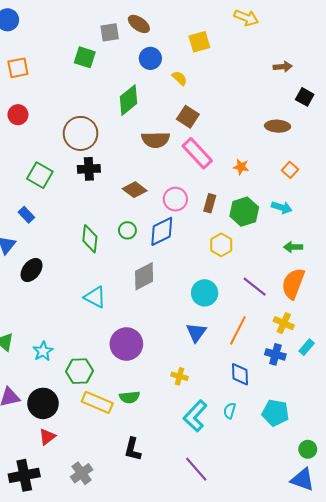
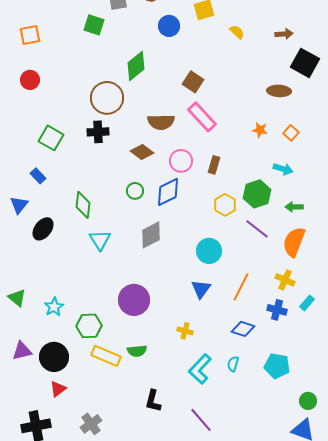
blue circle: (150, 58) -> (169, 26), moved
yellow semicircle: (180, 78) -> (237, 32), moved
black square: (305, 97) -> (305, 63), size x1.6
brown circle: (81, 133) -> (107, 98), moved
brown semicircle: (156, 140) -> (161, 122), moved
orange star: (241, 167) -> (260, 130), moved
green hexagon: (244, 212) -> (257, 194), moved
green diamond: (90, 239) -> (83, 205), moved
purple line: (255, 287) -> (257, 229), moved
cyan triangle: (95, 297) -> (100, 240), moved, turned 30
blue diamond: (240, 374) -> (243, 329), turned -70
black L-shape: (133, 449) -> (153, 401), moved

